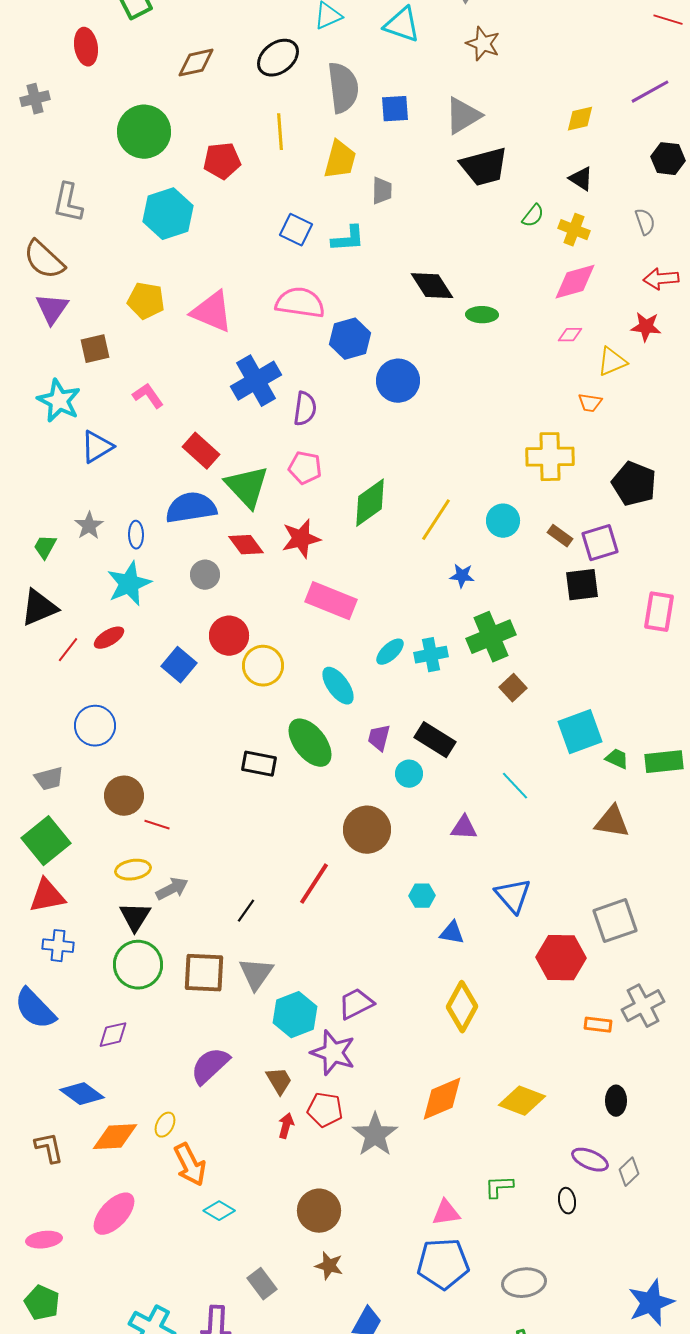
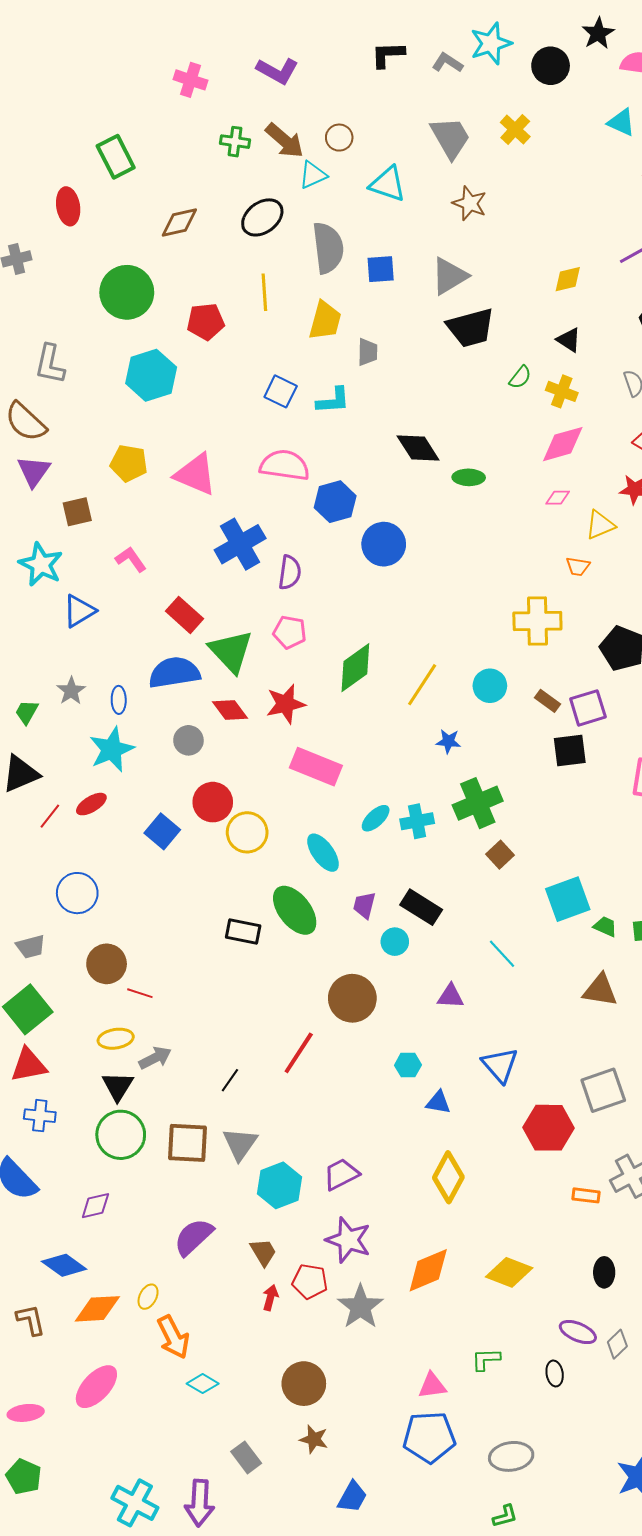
purple star: (333, 1053) -> (348, 1240), moved

